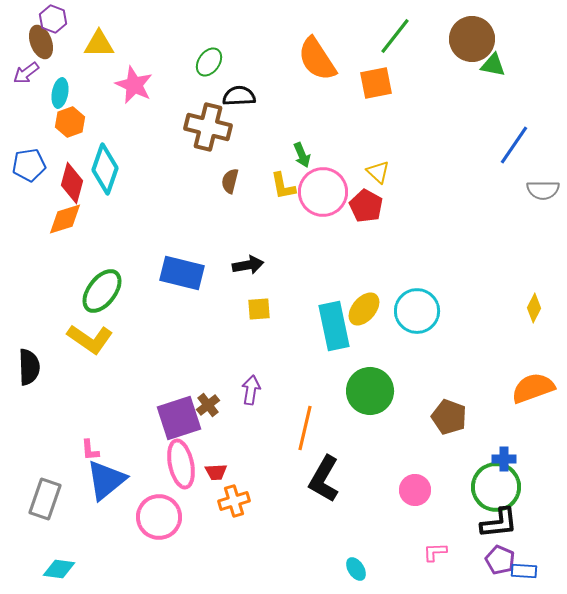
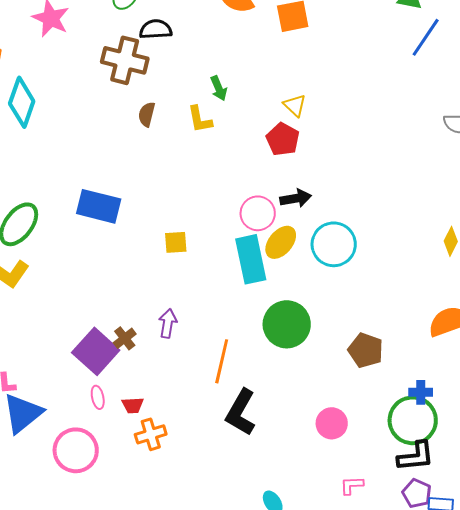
blue line: (514, 145) -> (426, 37), moved
pink circle: (323, 192) -> (258, 213), moved, size x0.7
black arrow: (248, 265) -> (296, 198), moved
purple square: (179, 418) -> (96, 351), turned -30
pink ellipse: (181, 464) -> (98, 397), size x0.5

